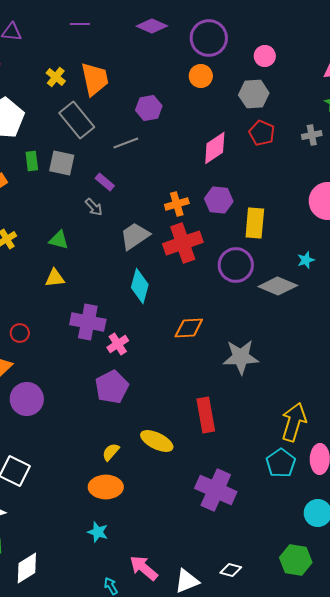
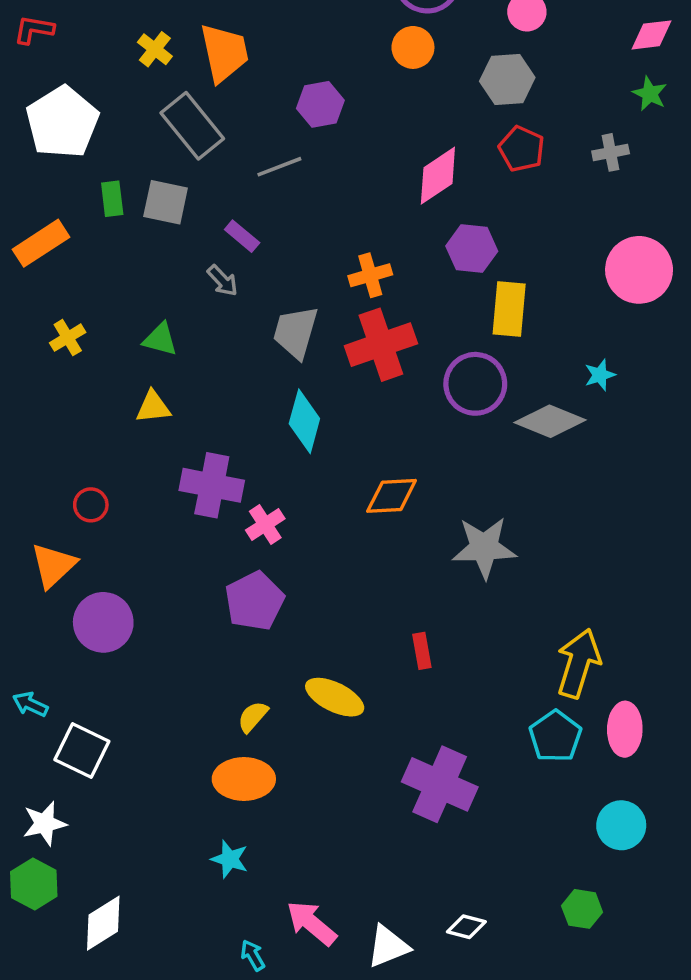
purple hexagon: (219, 200) -> (472, 249), moved
gray trapezoid: (135, 236) -> (295, 332), turned -40
red rectangle: (206, 415) -> (422, 651), size x0.6
green hexagon: (296, 560) -> (582, 909), size x0.7

